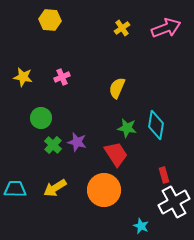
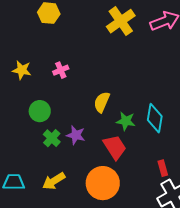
yellow cross: (122, 28) -> (121, 21), size x1.8
yellow semicircle: (117, 88) -> (102, 102), moved

